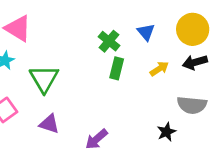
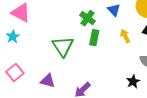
yellow arrow: (159, 69) -> (125, 36), turned -80
green triangle: (44, 79) -> (63, 46), moved

